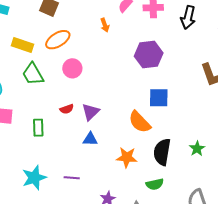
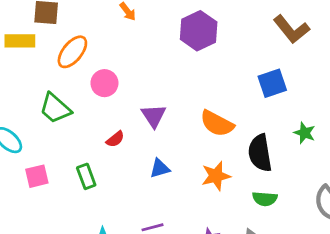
yellow rectangle: (22, 45) -> (20, 41), moved
blue square: (159, 98) -> (272, 83), moved
purple triangle: (91, 112) -> (154, 116), moved
green semicircle: (155, 184) -> (265, 199), turned 36

